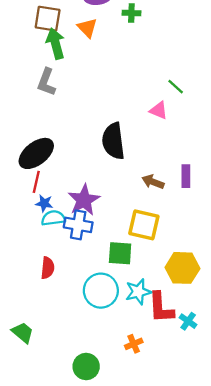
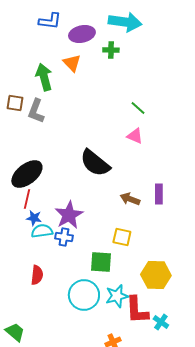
brown square: (48, 19) -> (15, 103), moved, size x0.7
green line: (176, 87) -> (138, 108), moved
black semicircle: (113, 141) -> (95, 163), turned -44
blue cross: (78, 225) -> (64, 237), size x0.7
yellow square: (144, 225) -> (122, 237), size x0.7

